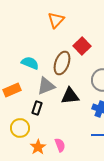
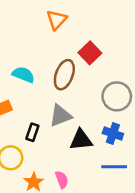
gray triangle: (46, 86) -> (60, 116), moved
black triangle: (70, 96) -> (81, 140), moved

